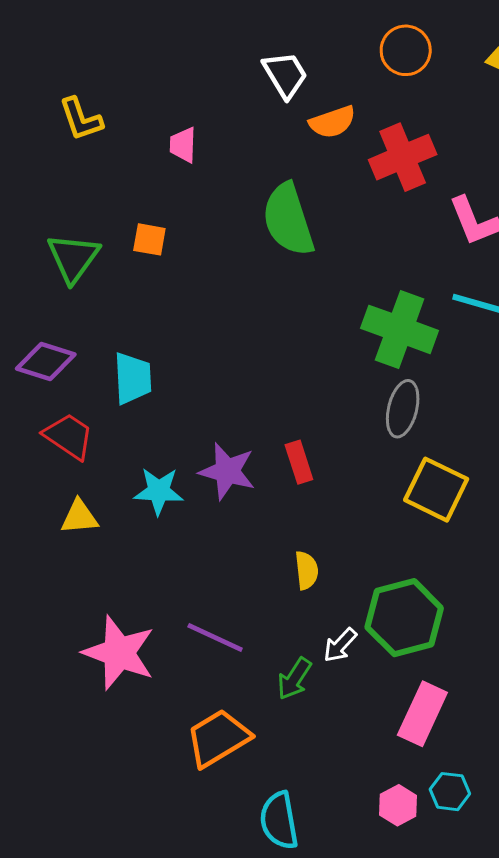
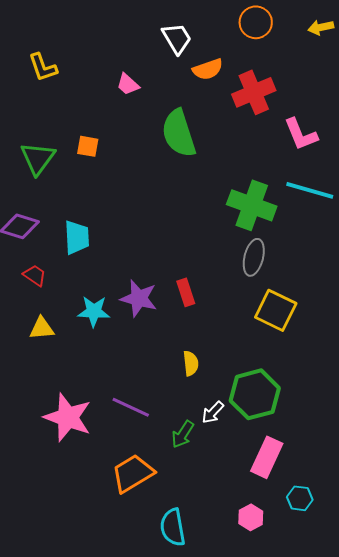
pink trapezoid: (183, 145) -> (128, 84), moved, turned -50
red trapezoid: (69, 436) -> (35, 275), size x0.7
cyan hexagon: (450, 792) -> (300, 498), moved

